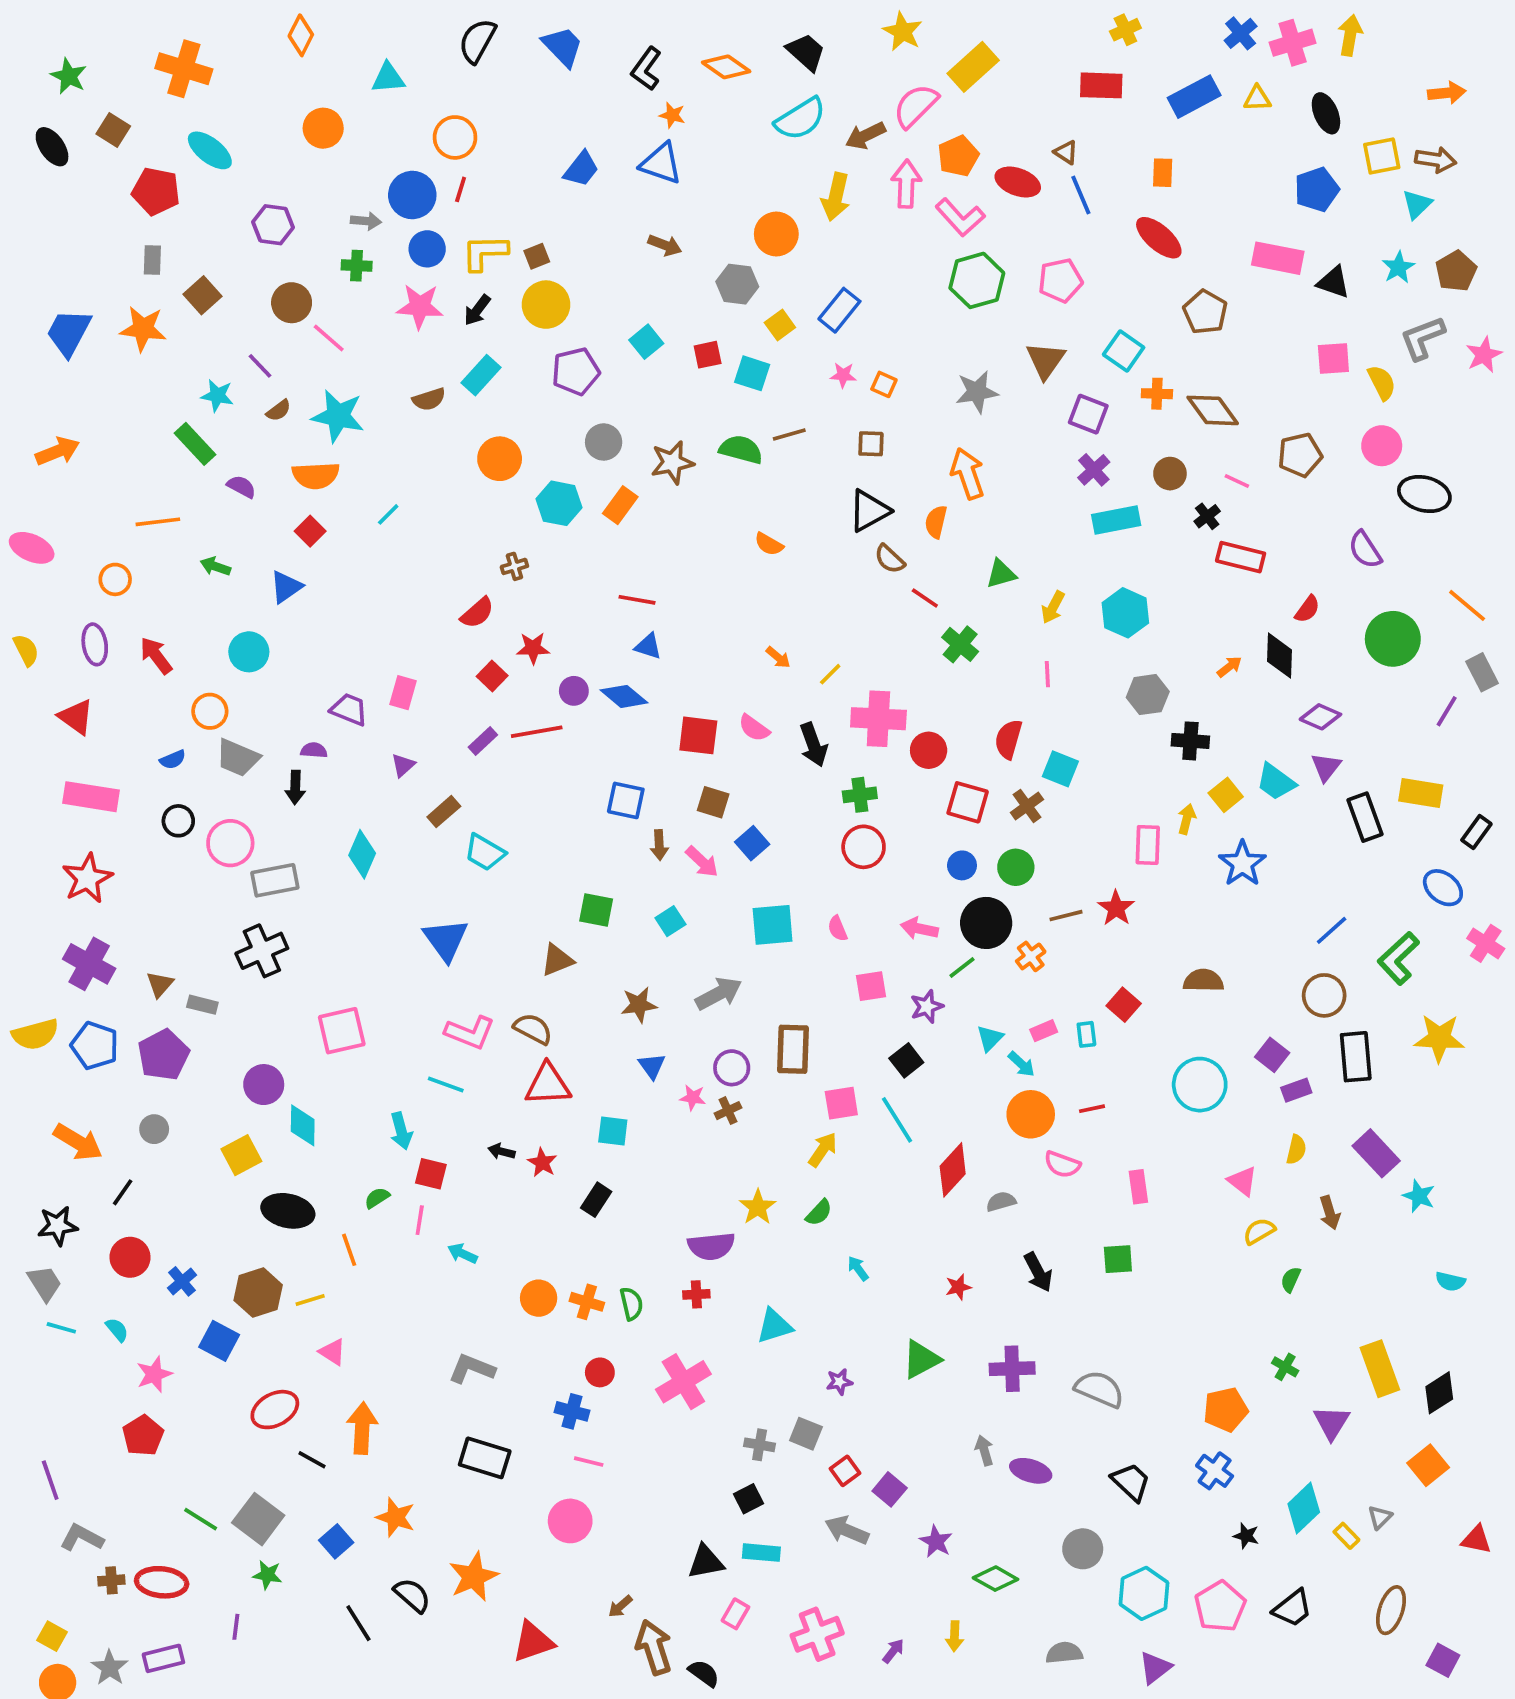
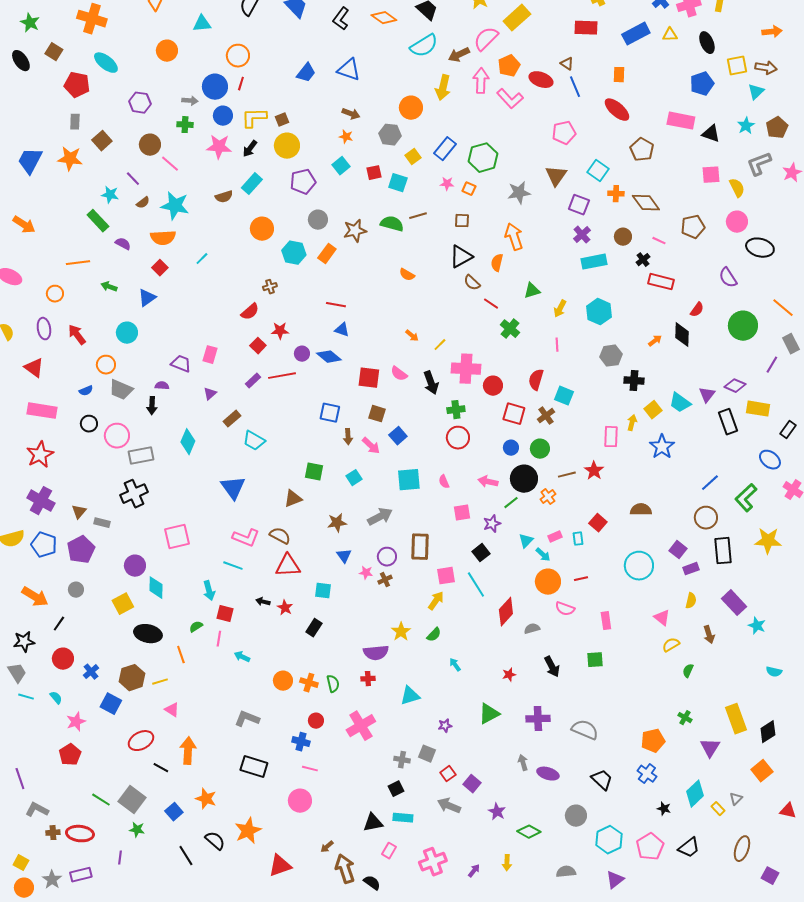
orange star: (672, 115) -> (346, 137), moved
green hexagon: (977, 280) -> (483, 158), moved
orange arrow: (58, 451) -> (24, 225), turned 55
purple diamond: (1320, 717) -> (735, 386), moved

